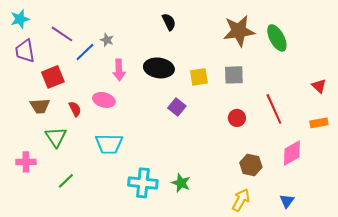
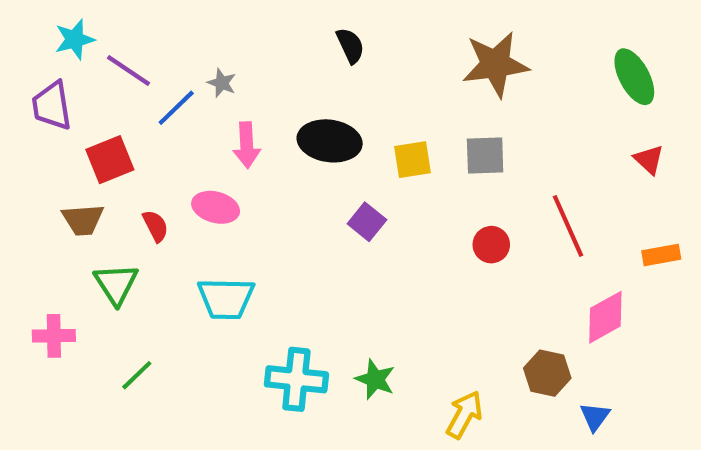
cyan star: (20, 19) -> (75, 39), moved
green ellipse: (277, 38) -> (634, 77), moved
red triangle: (319, 86) -> (649, 160), moved
brown hexagon: (251, 165) -> (547, 373), moved
yellow arrow: (241, 200) -> (464, 415), moved

